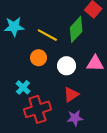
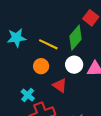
white circle: (67, 66) -> (74, 65), moved
red triangle: (71, 95) -> (60, 85), moved, turned -49

